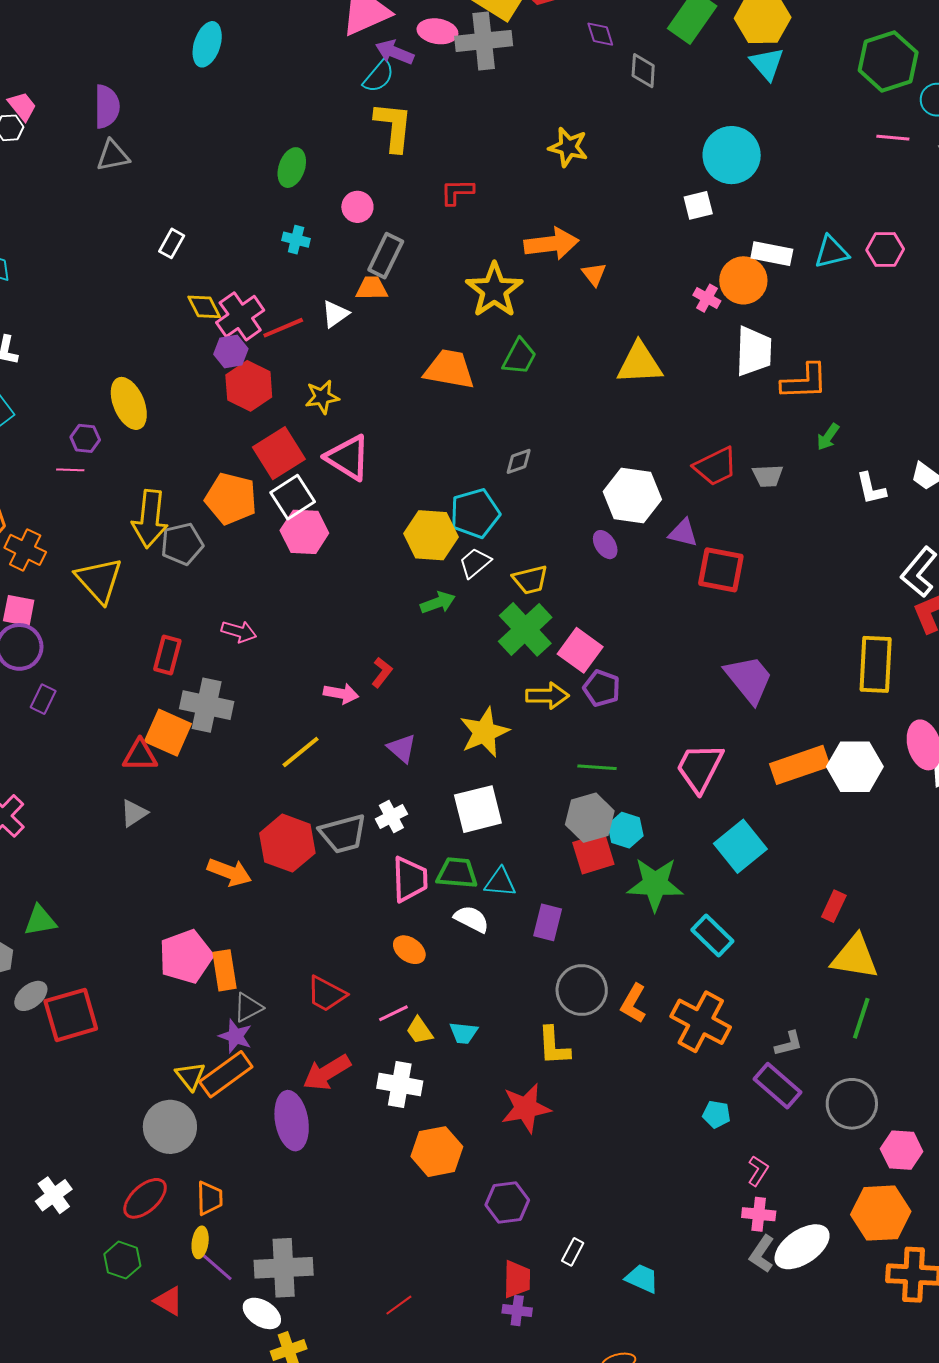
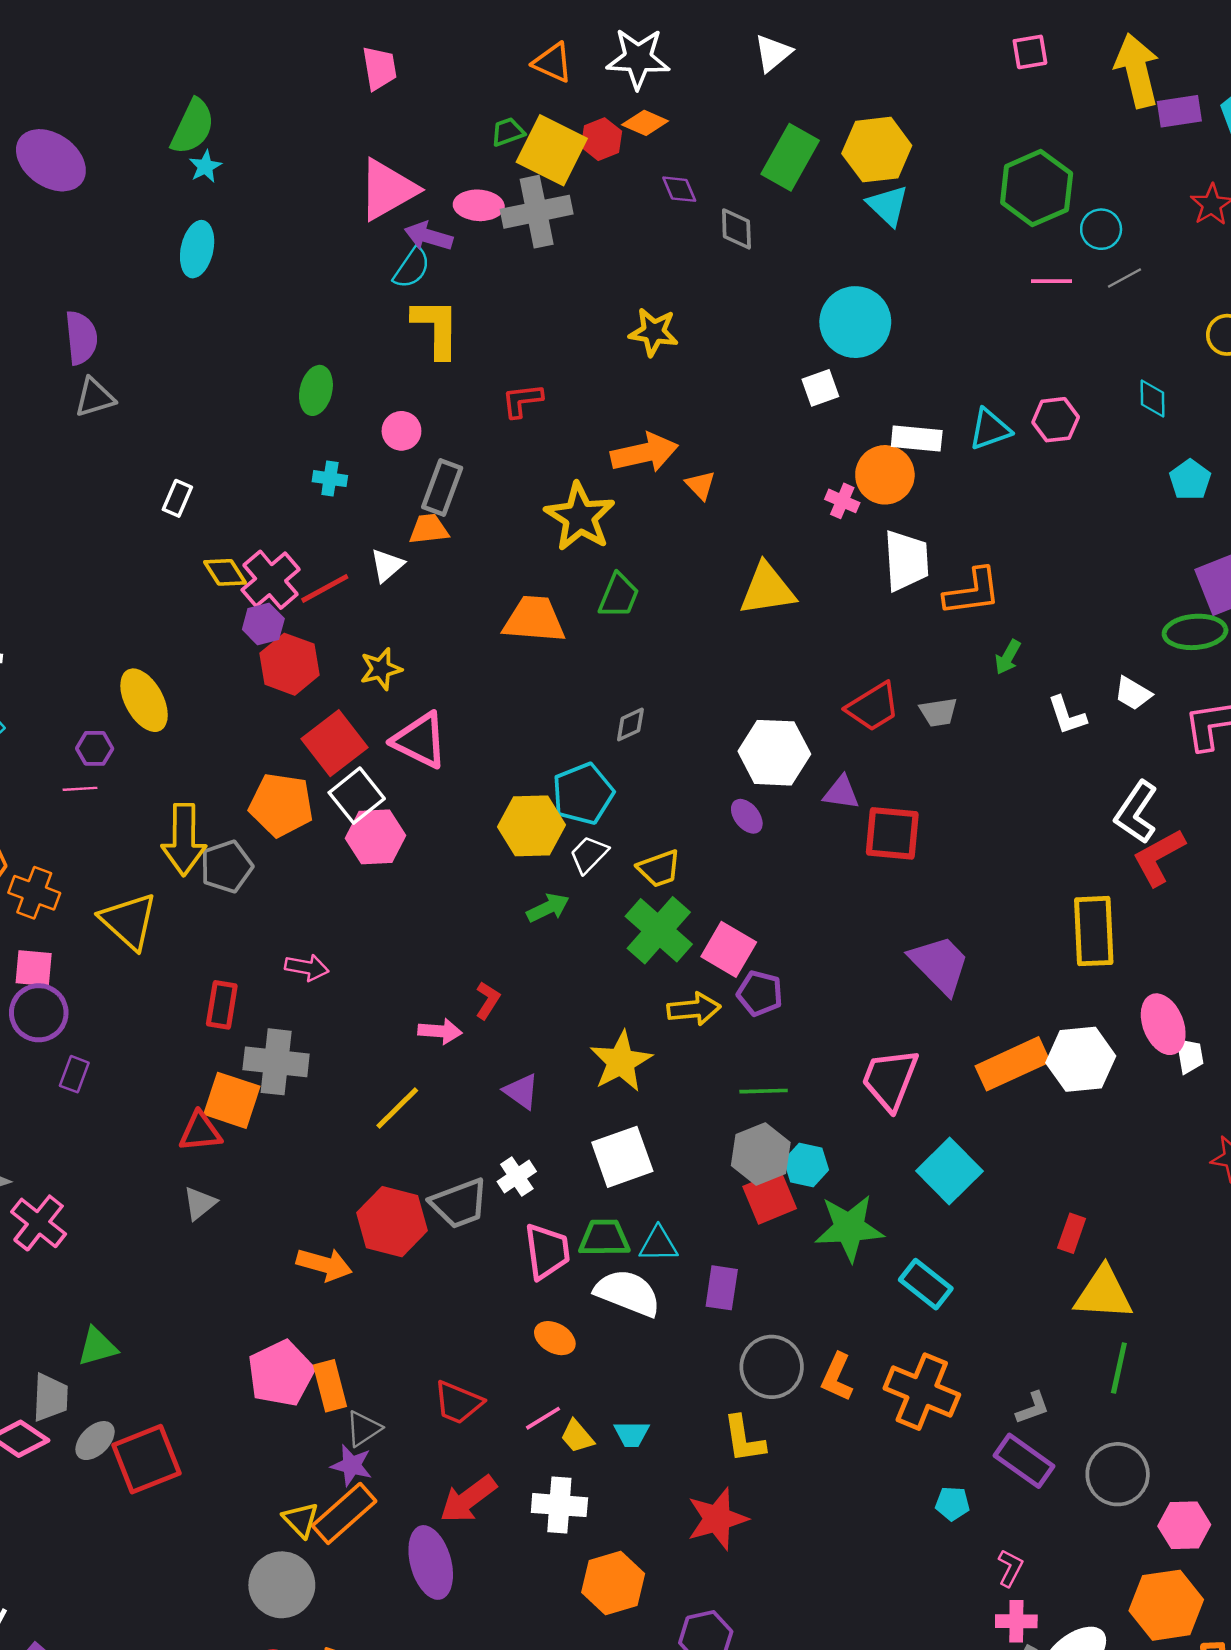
white semicircle: (472, 919) -> (628, 1293), size x1.5

